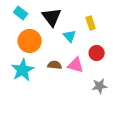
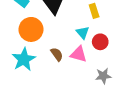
cyan triangle: (70, 36) -> (83, 33), moved
brown semicircle: (55, 65) -> (57, 54), turned 48

